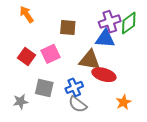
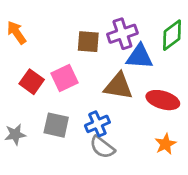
orange arrow: (27, 14) -> (16, 33), moved
purple cross: (110, 22) -> (122, 34), moved
red ellipse: (104, 75) -> (163, 100), moved
gray star: (21, 102) -> (15, 134), moved

